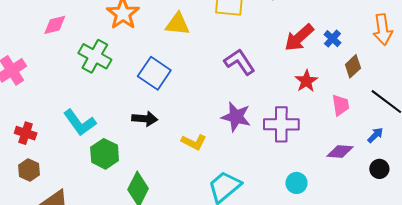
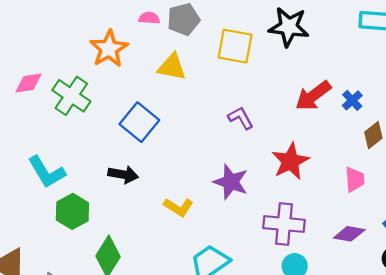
pink diamond: (55, 25) -> (29, 83), moved
purple L-shape: (240, 62) -> (241, 118), size x0.7
red star: (306, 81) -> (290, 161), moved, size x1.4
purple cross: (281, 124) -> (284, 224), moved

